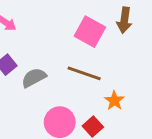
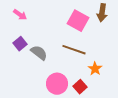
gray semicircle: (34, 78) -> (39, 53), turned 66

